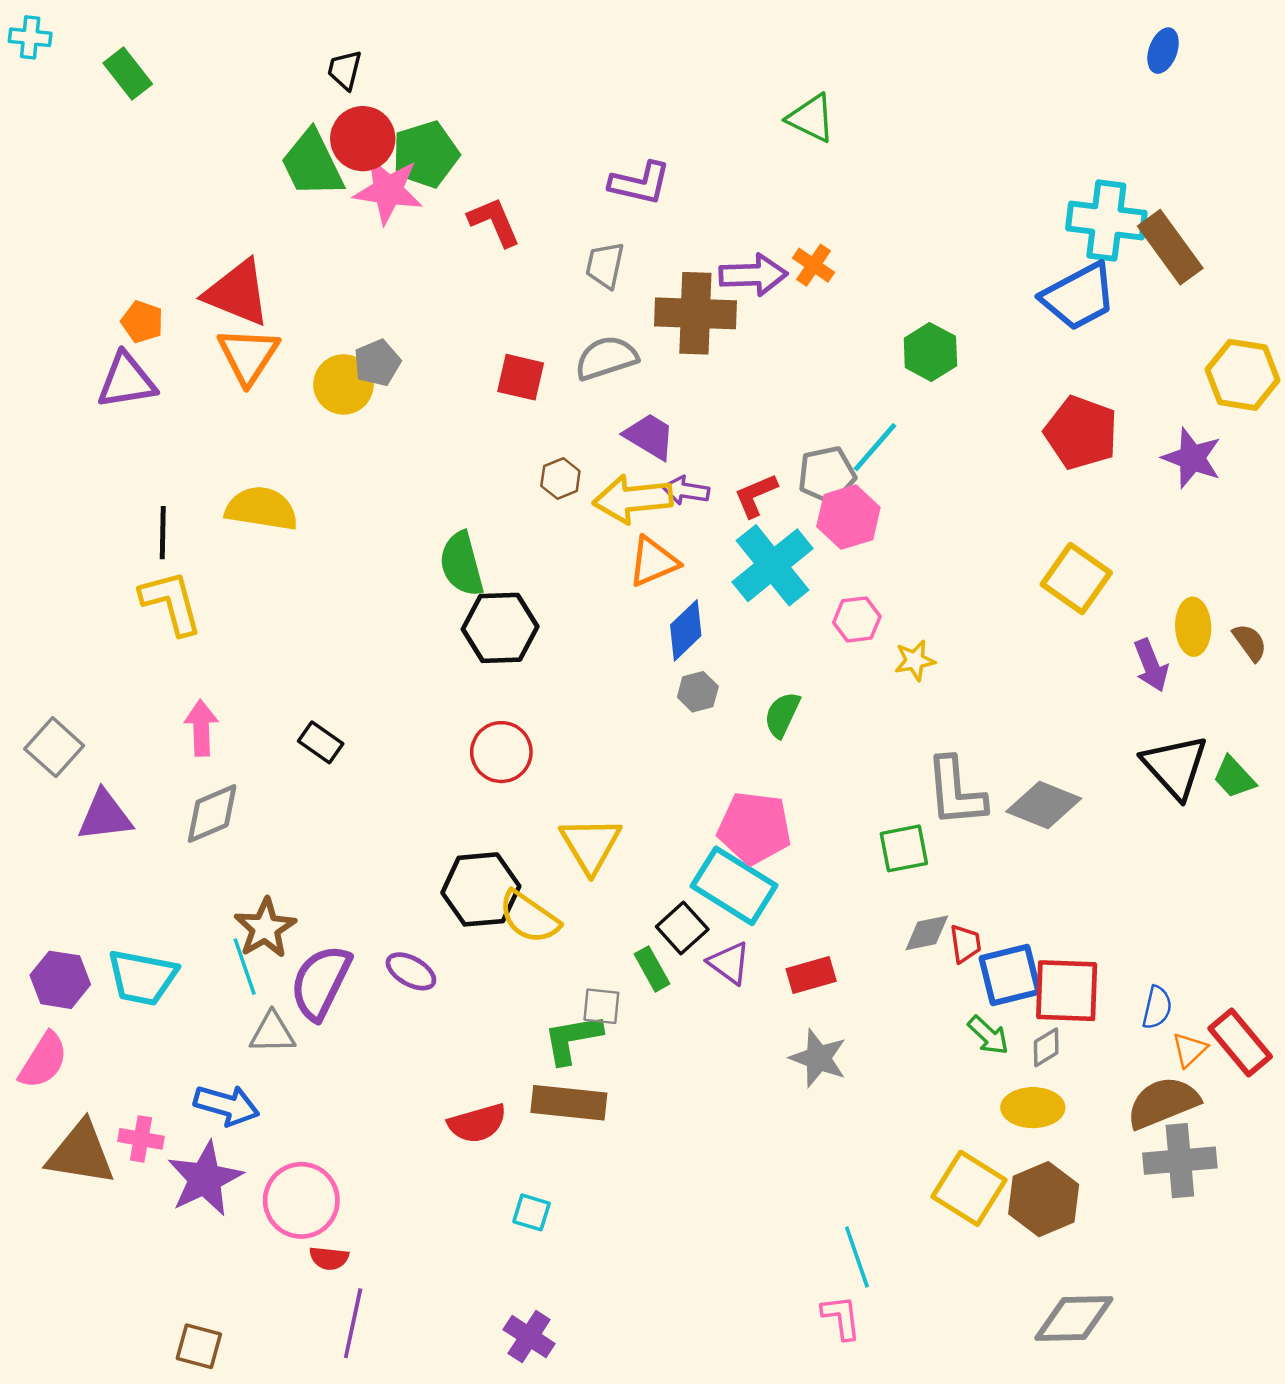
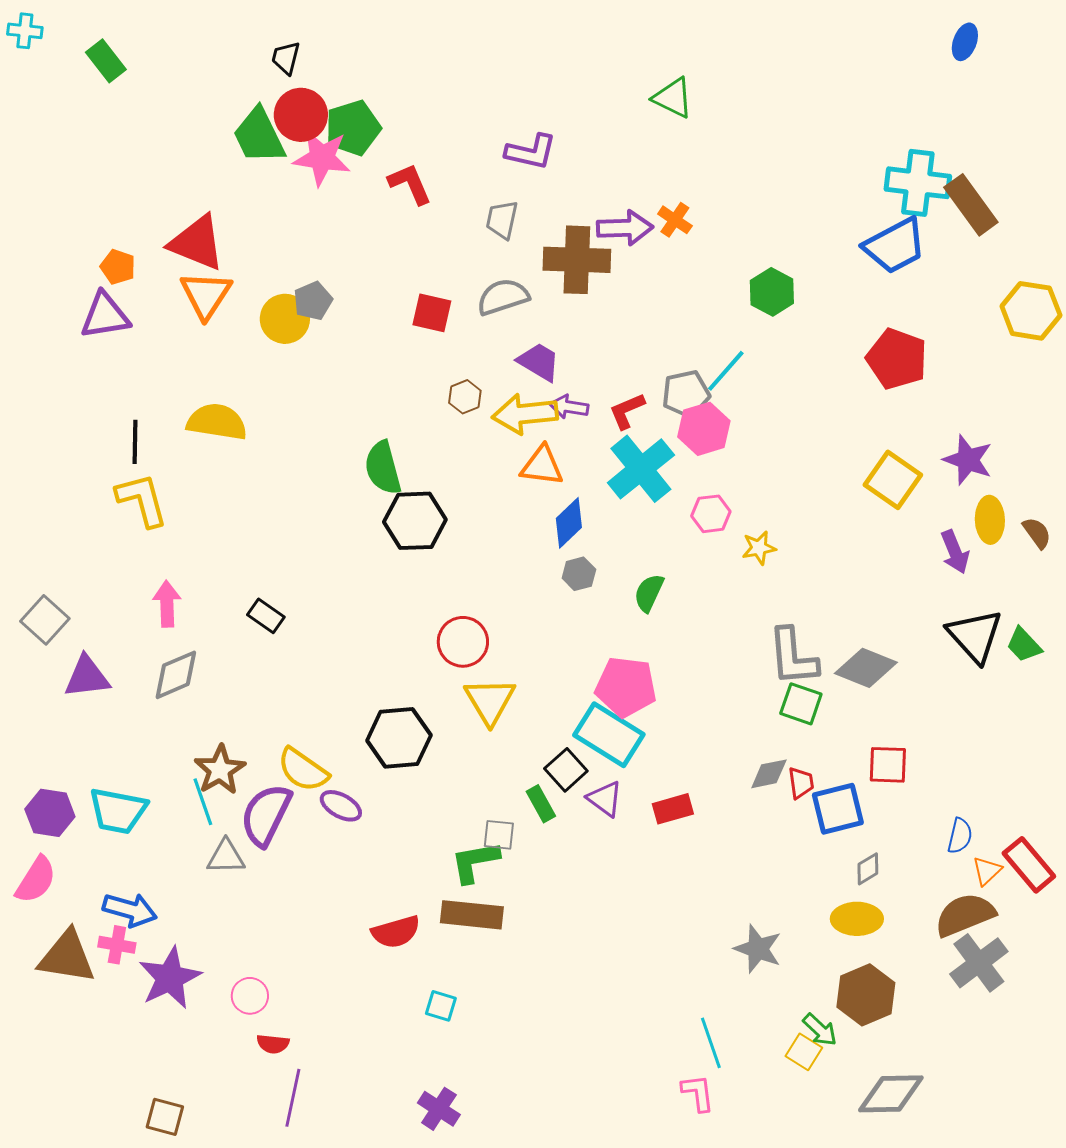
purple star: (1192, 458) -> (968, 460), moved
orange triangle: (653, 562) -> (542, 466), turned 30
red circle: (501, 752) -> (463, 642), moved
green square: (904, 848) -> (801, 704), moved, turned 30
yellow semicircle: (529, 917) -> (303, 770), moved
red square: (1067, 991) -> (888, 765), moved, size x0.7
green arrow: (988, 1035) -> (820, 1030), moved
gray star: (818, 1058) -> (758, 949), moved
blue arrow: (227, 1105) -> (130, 910), moved
gray cross: (1180, 1161) -> (979, 963), turned -32
yellow square: (969, 1188) -> (804, 1052), moved, size x0.6
pink circle: (301, 1200) -> (250, 996), size x0.6

